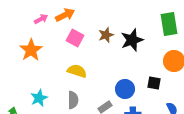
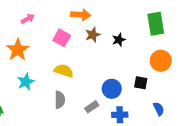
orange arrow: (65, 15) -> (81, 15), moved, turned 30
black star: (132, 40) -> (119, 40), size x0.6
cyan star: (39, 98) -> (26, 82), moved

